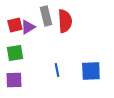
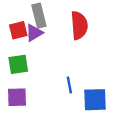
gray rectangle: (46, 16) -> (39, 16), moved
blue square: (91, 71) -> (95, 100), moved

